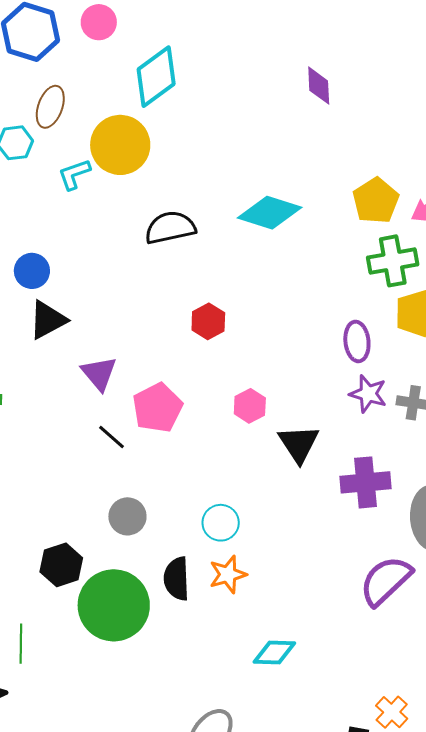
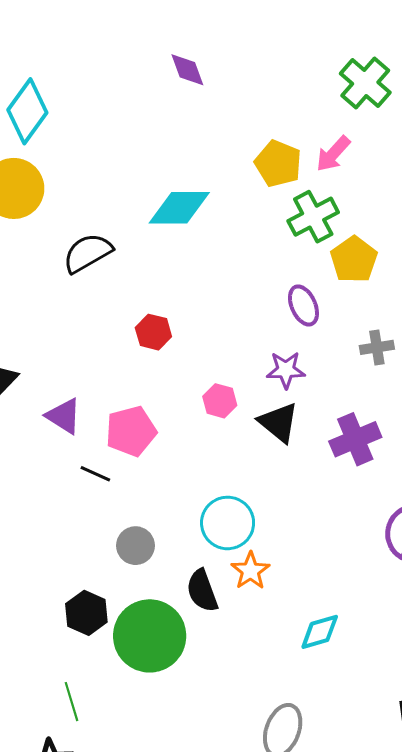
purple star: (368, 394) -> (286, 370), moved
pink pentagon: (157, 408) -> (131, 431), turned 30
cyan circle: (221, 523) -> (228, 523), size x1.4

